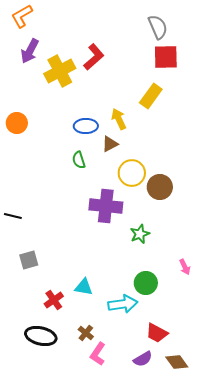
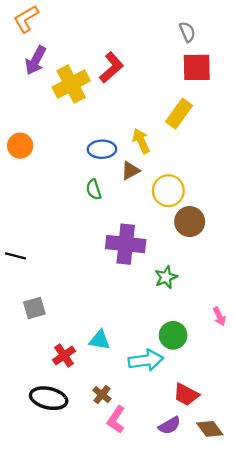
gray semicircle: (158, 27) -> (187, 32), size x0.7
yellow circle: (132, 173) -> (168, 191), moved

